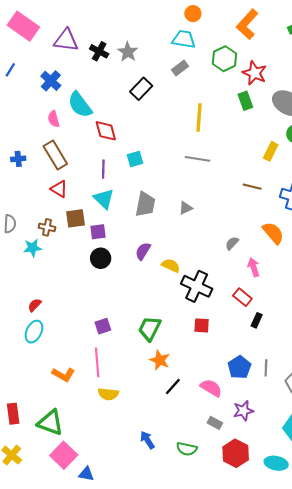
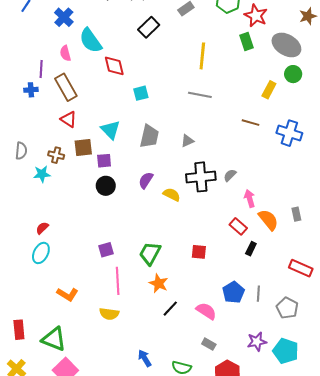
purple line: (103, 169) -> (41, 69), moved
orange semicircle: (273, 233) -> (268, 220), moved
black cross: (197, 286) -> (201, 177), moved, turned -32
pink line: (97, 362) -> (118, 281), moved
purple star: (243, 411) -> (257, 342), moved

